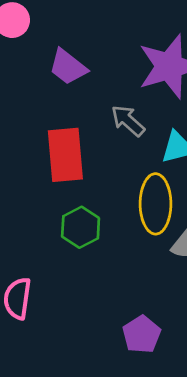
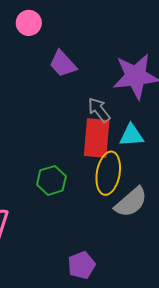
red rectangle: (65, 155) -> (97, 138), moved

